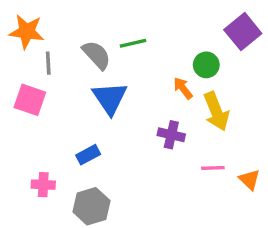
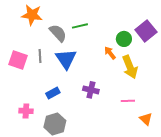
orange star: (27, 32) -> (32, 15), moved
purple square: (243, 32) -> (146, 31), moved
gray line: (48, 63) -> (40, 56), moved
purple cross: (171, 135) -> (91, 90), moved
orange triangle: (249, 180) -> (146, 119), moved

